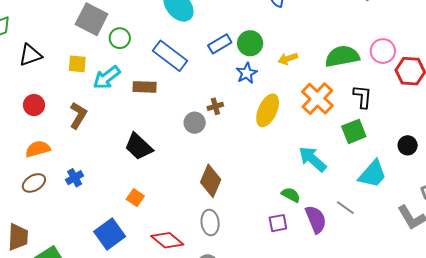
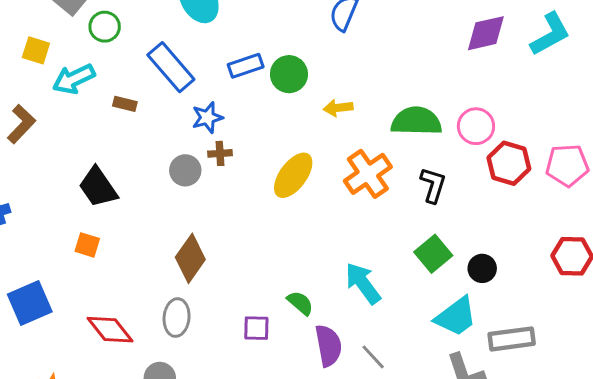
blue star: (247, 73) -> (207, 118), moved
brown rectangle: (145, 87) -> (125, 104), size x0.7
green square: (354, 131) -> (433, 254), moved, turned -30
cyan arrow: (313, 159) -> (363, 283), moved
cyan trapezoid: (373, 174) -> (456, 317), moved
orange square: (135, 198) -> (87, 245), moved, turned -30
gray line: (345, 208) -> (373, 357), moved
purple square: (278, 223) -> (256, 328), moved

